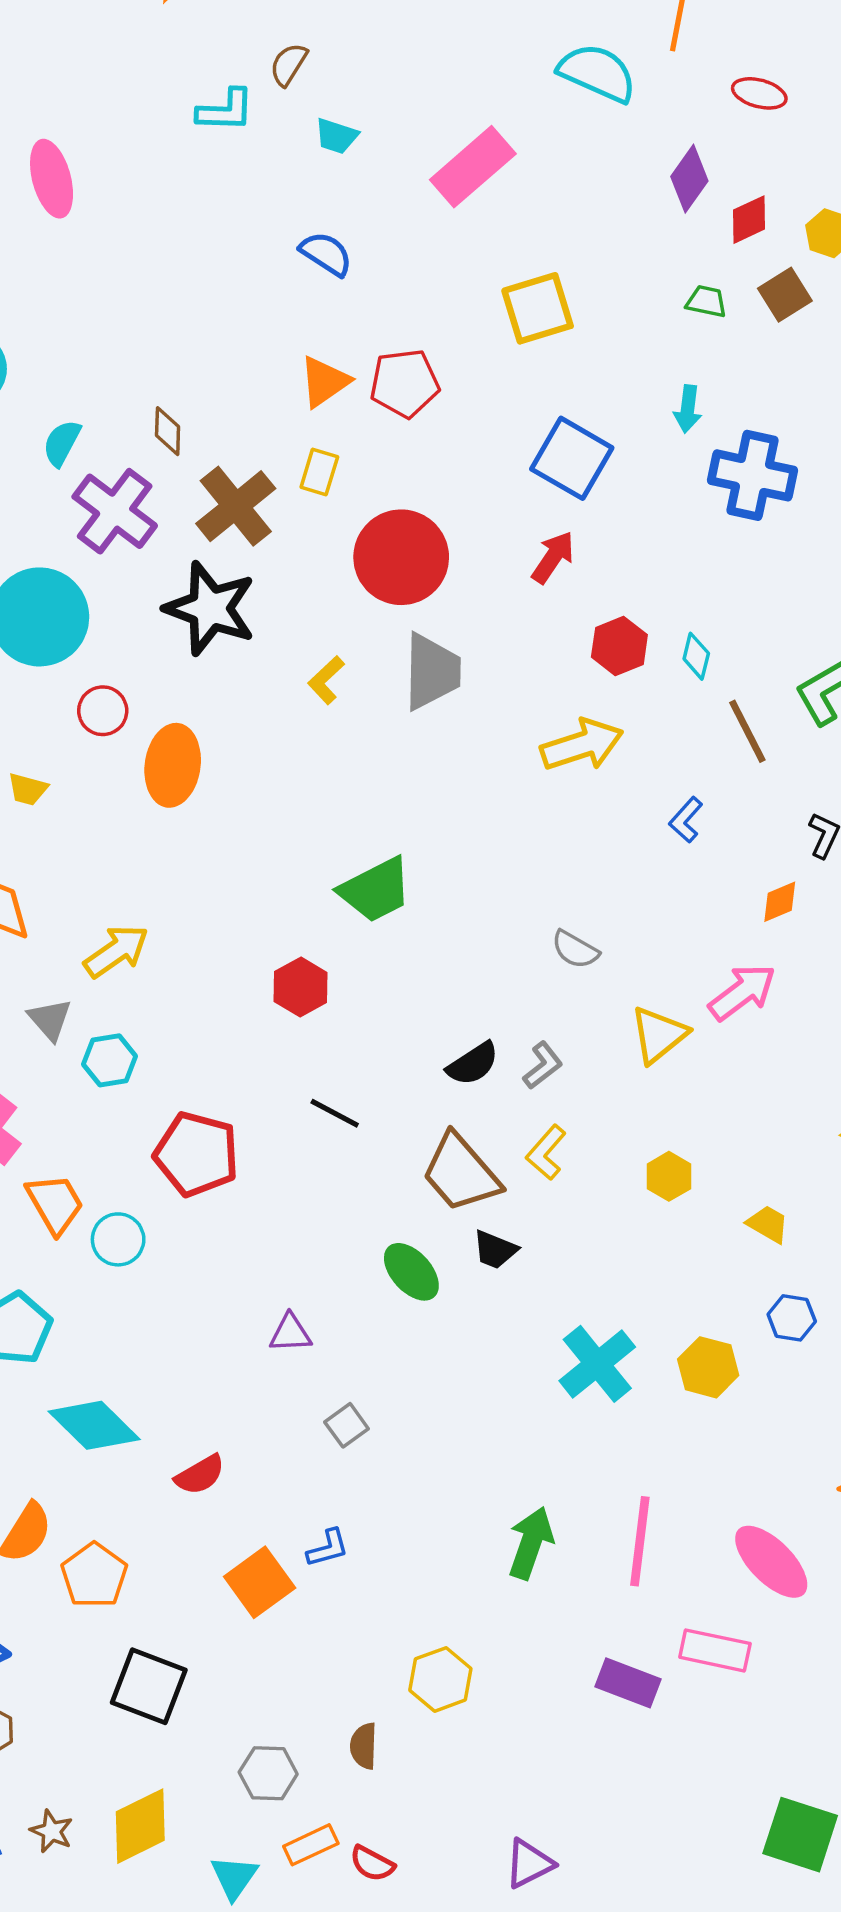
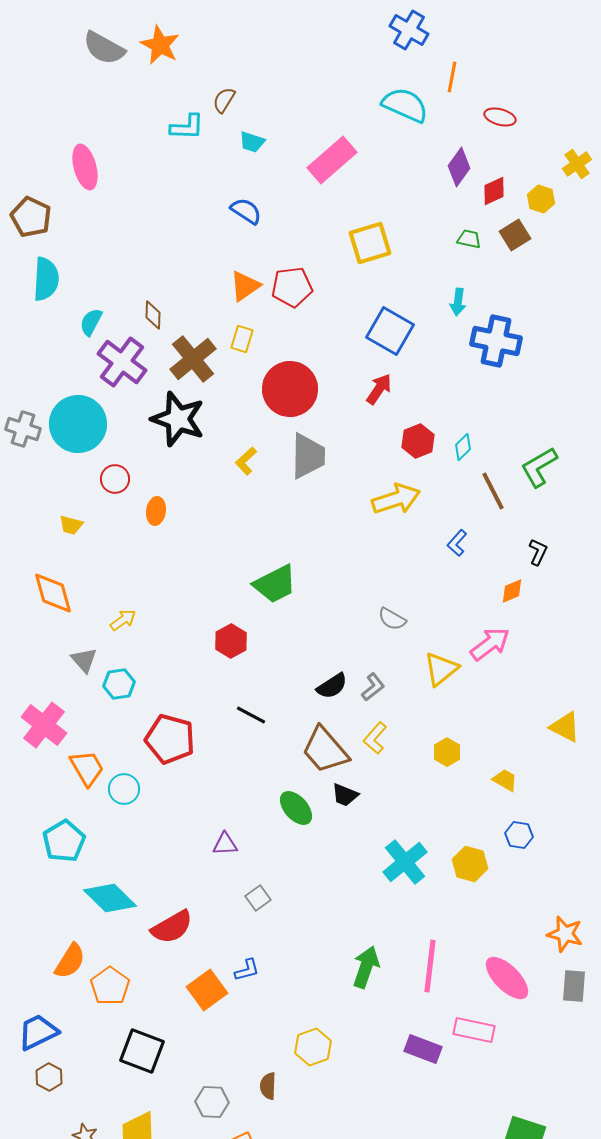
cyan diamond: (696, 656) -> (463, 447), turned 32
orange ellipse: (173, 765) -> (156, 511), size x0.6
yellow arrow: (116, 951) -> (123, 620), size x0.7
red semicircle: (200, 1475) -> (172, 927), size x1.4

